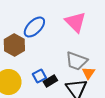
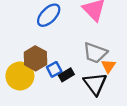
brown hexagon: (14, 45) -> (35, 58), moved

